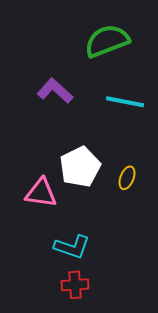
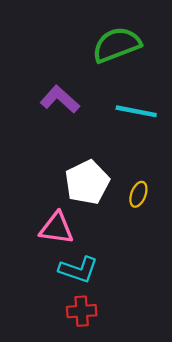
pink triangle: (41, 193) -> (57, 228), moved

